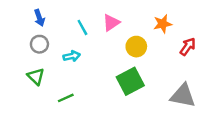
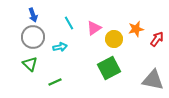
pink triangle: (111, 23) -> (94, 28), moved
orange star: (163, 24) -> (136, 29), moved
gray circle: (39, 44) -> (33, 37), size x1.5

